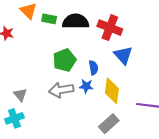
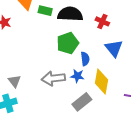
red cross: (110, 28) -> (102, 21), size x0.6
green pentagon: (64, 60) -> (68, 43), moved
gray rectangle: (109, 124) -> (82, 102), moved

